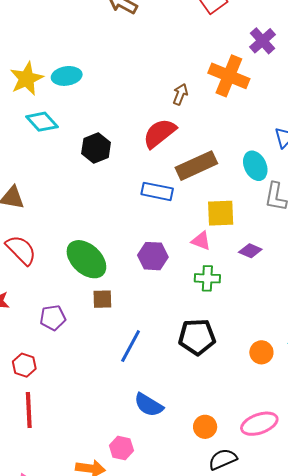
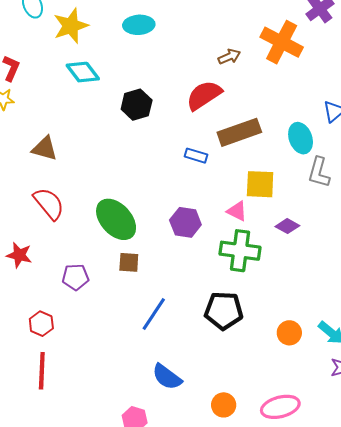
cyan ellipse: (67, 76) -> (139, 25), moved
brown arrow: (180, 94) -> (229, 57), turned 40
blue rectangle: (157, 191) -> (196, 156), size x0.7
green cross: (207, 278) -> (240, 251), size x1.5

